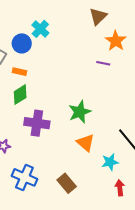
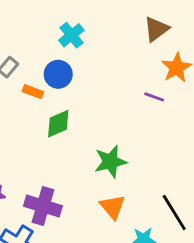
blue circle: (22, 43) -> (58, 74), moved
green diamond: (20, 95) -> (58, 124), moved
purple cross: (37, 123) -> (43, 206), moved

